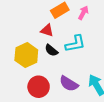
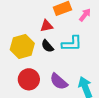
red triangle: (47, 30) -> (47, 26), turned -40

